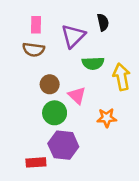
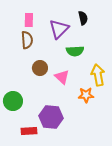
brown semicircle: (33, 50) -> (27, 40), turned -102
yellow arrow: (122, 77) -> (98, 75), moved
green circle: (55, 113) -> (13, 101), moved

